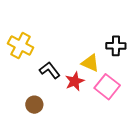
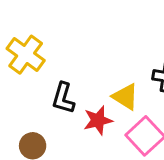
black L-shape: (50, 70) -> (63, 98), turned -135

